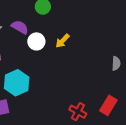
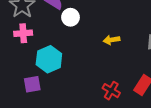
yellow arrow: (62, 41) -> (112, 40), moved, turned 35

